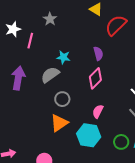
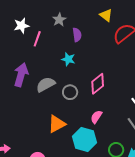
purple semicircle: (98, 54) -> (77, 35), moved
gray semicircle: (50, 75) -> (46, 84), moved
gray circle: (62, 99) -> (70, 92), moved

